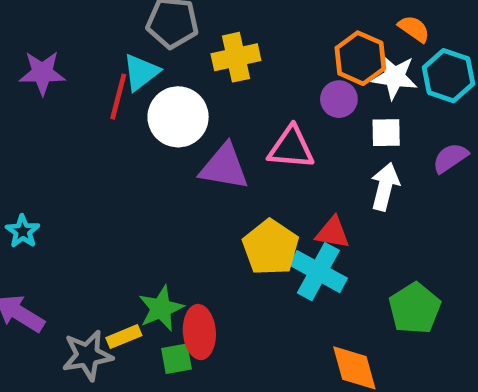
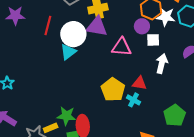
cyan triangle: (141, 72) -> (68, 52), moved
white square: (386, 133) -> (153, 40), moved
purple triangle: (224, 167) -> (97, 27), moved
cyan cross: (318, 272) -> (133, 100), size x0.6
green star: (161, 308) -> (66, 116), turned 30

